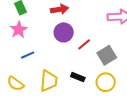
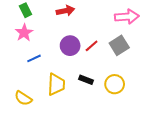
purple circle: (64, 32) -> (70, 46), moved
gray square: (107, 55) -> (119, 45), moved
yellow semicircle: (16, 84) -> (23, 98), moved

